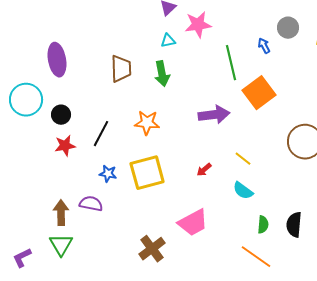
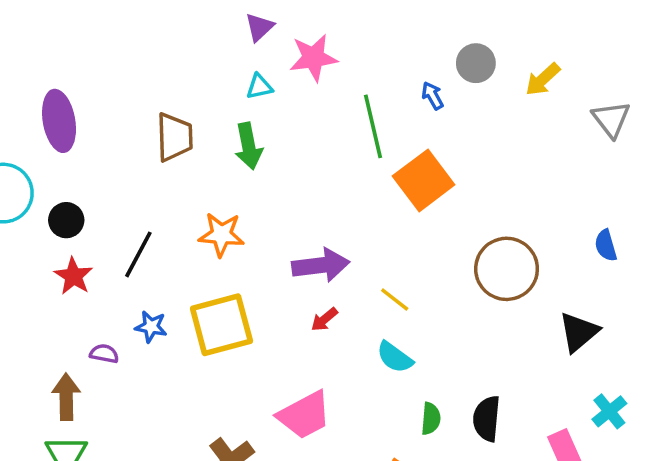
purple arrow: (214, 115) -> (321, 265), moved
red star: (65, 146) -> (73, 276), turned -30
purple semicircle: (91, 204) -> (104, 354), moved, size x0.7

